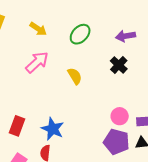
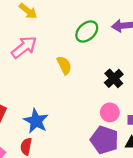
green ellipse: (80, 34) -> (87, 32), moved
black cross: (119, 65) -> (114, 78), moved

